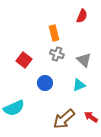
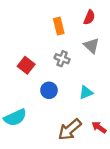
orange rectangle: (54, 33) -> (59, 26), moved
gray triangle: (84, 60) -> (91, 46), moved

